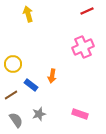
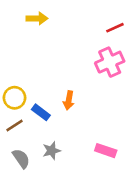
red line: (87, 11) -> (115, 28), moved
yellow arrow: (28, 14) -> (37, 18), turned 105
yellow circle: (13, 64) -> (15, 98), moved

